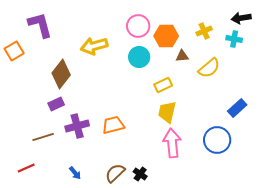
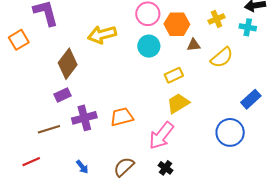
yellow trapezoid: (167, 112) -> (178, 103), turned 45
pink arrow: (172, 143) -> (161, 136), moved, turned -136
black cross: (140, 174) -> (166, 168), moved

